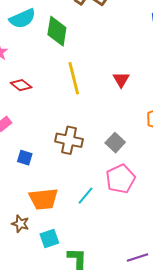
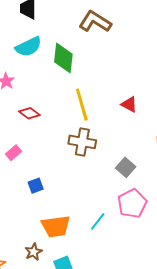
red triangle: (121, 80) -> (129, 104), turned -30
brown cross: (69, 140) -> (82, 142), moved
blue square: (25, 158) -> (36, 186), turned -35
brown star: (20, 224) -> (34, 252), turned 30

